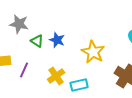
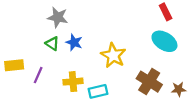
gray star: (19, 24) -> (58, 17), moved
yellow cross: (56, 76) -> (73, 82), turned 30

